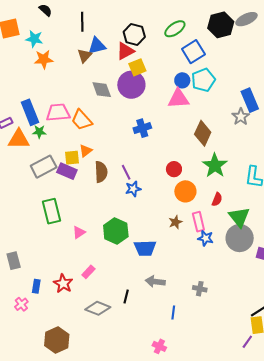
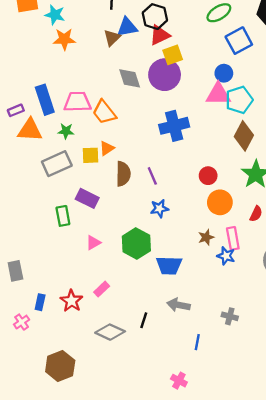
black hexagon: (134, 34) -> (155, 17), moved
cyan pentagon: (203, 80) -> (239, 100), moved
blue cross: (142, 128) -> (174, 126), size x1.4
green star: (39, 132) -> (66, 131), moved
purple rectangle: (67, 171) -> (87, 198), moved
blue star: (133, 189) -> (159, 208), moved
green rectangle: (51, 211) -> (63, 216), size x0.7
blue star: (206, 238) -> (226, 256), moved

